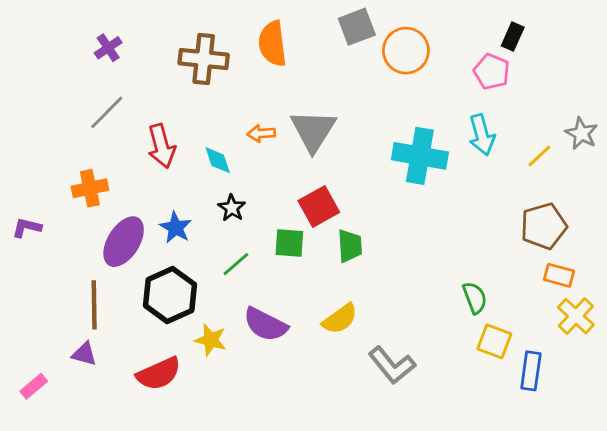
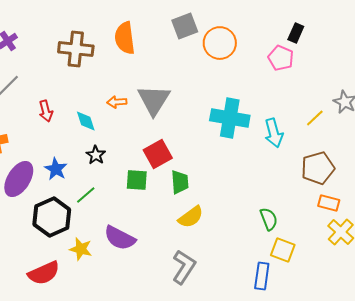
cyan arrow: (482, 135) -> (274, 133), moved
red arrow: (162, 146) -> (46, 111), size x0.7
green line: (236, 264) -> (86, 195), moved
yellow semicircle: (340, 319) -> (191, 217), moved
gray L-shape: (392, 365) -> (184, 267), moved, turned -108
blue rectangle: (531, 371) -> (262, 276), moved

